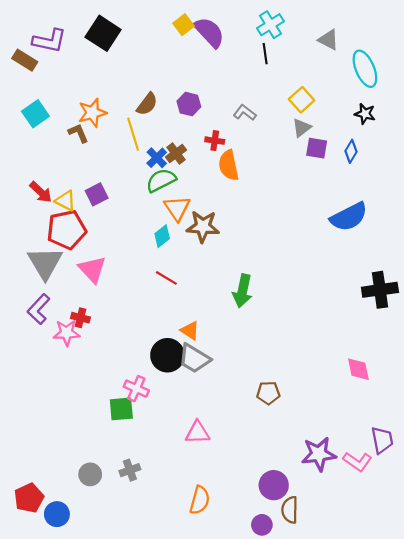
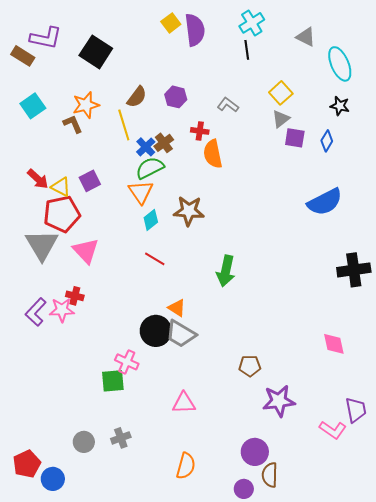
purple semicircle: (209, 32) -> (195, 30), turned 36
black square: (103, 33) -> (96, 52), moved
orange triangle: (177, 208) -> (141, 192), moved
purple L-shape: (39, 309) -> (36, 312), moved
purple star: (319, 454) -> (279, 401), moved

